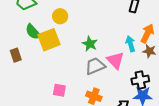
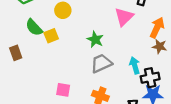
yellow square: (49, 40) -> (51, 36), size x0.6
cyan arrow: (130, 44) -> (135, 65), moved
pink triangle: (115, 60) -> (124, 17), moved, turned 30

